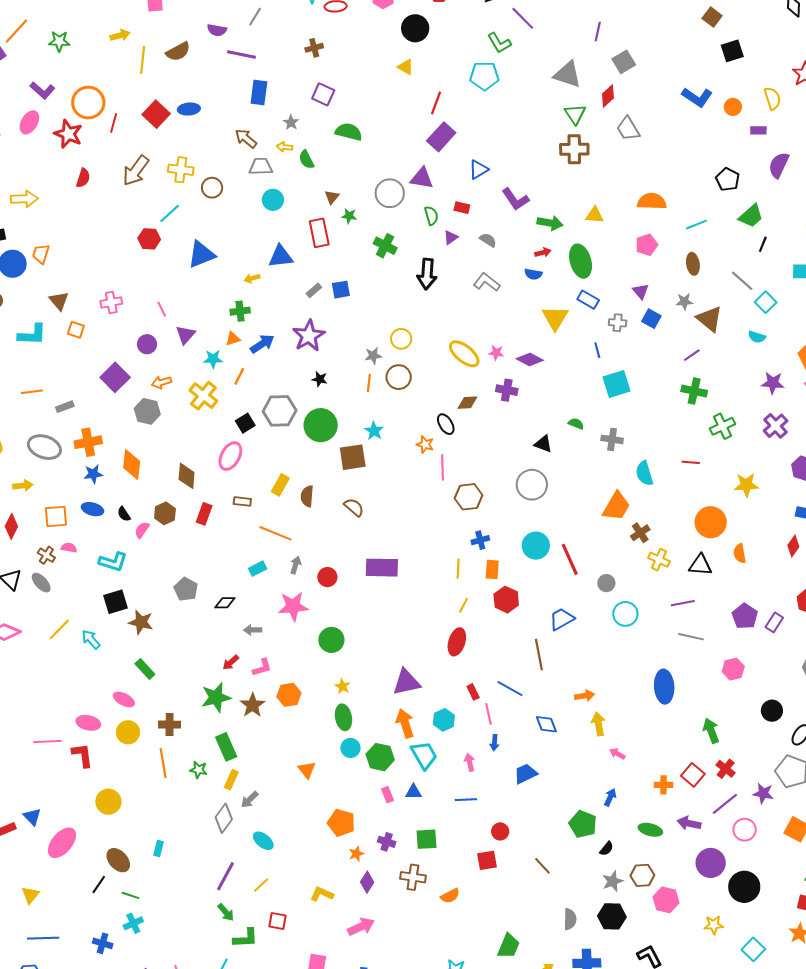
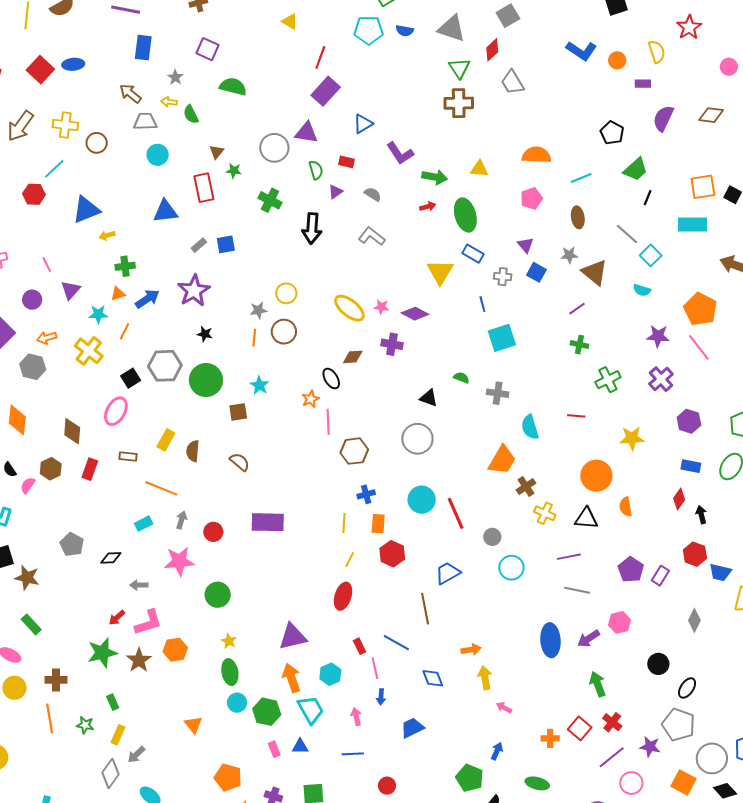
blue semicircle: (533, 274) -> (405, 31), moved
yellow arrow: (252, 278) -> (107, 235), moved
green cross: (694, 391) -> (579, 345), size x0.7
orange star: (425, 444) -> (311, 399), turned 30
brown square: (353, 457) -> (238, 412), size x0.7
pink L-shape: (262, 667) -> (148, 622), size x1.4
green rectangle: (226, 747) -> (113, 702), size x0.6
purple arrow: (689, 823) -> (588, 639), moved, turned -45

